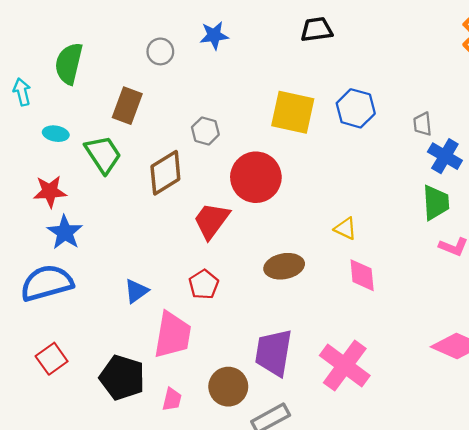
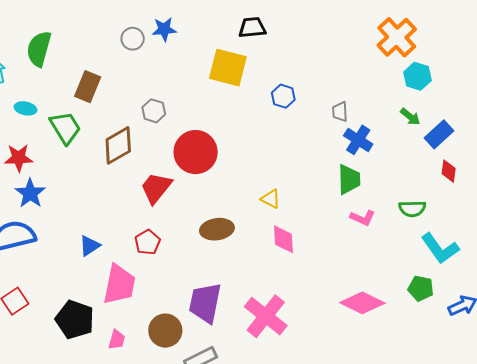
gray circle: (160, 51) -> (133, 39), moved
blue hexagon: (356, 108) -> (283, 96), size x0.7
yellow square: (293, 112) -> (228, 68), moved

